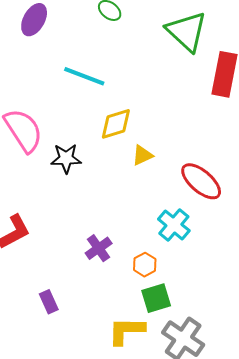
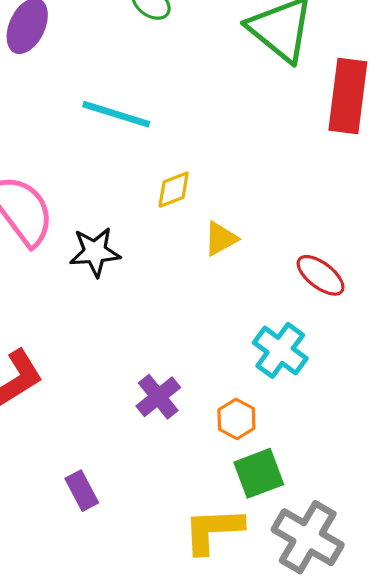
yellow diamond: (116, 124) -> (174, 190), size x0.7
red ellipse: (201, 181) -> (321, 275), size x0.7

